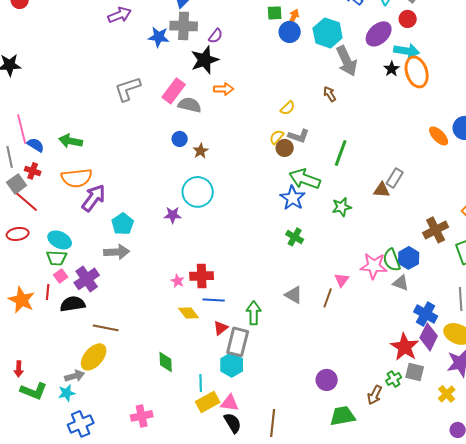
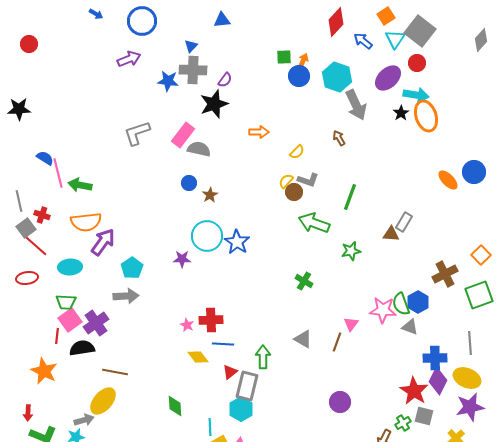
orange arrow: (224, 89) -> (259, 132), moved
pink line: (22, 129) -> (58, 173), moved
blue semicircle: (36, 145) -> (45, 158), moved
blue star: (293, 198) -> (237, 242), moved
cyan ellipse: (60, 240) -> (70, 267), moved, turned -30
pink square: (61, 276) -> (70, 320), size x1.6
orange star: (22, 300) -> (44, 371), moved
blue cross: (426, 314) -> (435, 358), turned -30
purple circle: (327, 380) -> (340, 402), moved

